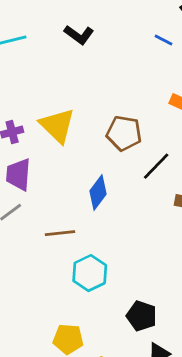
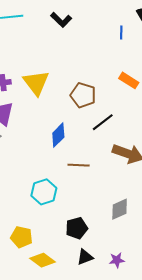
blue line: (163, 40) -> (121, 32), turned 56
brown line: (60, 233) -> (79, 165), moved
black pentagon: (142, 316) -> (77, 228), turned 30

